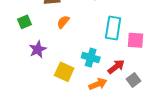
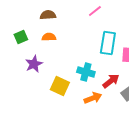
orange semicircle: (63, 22) -> (49, 37), moved, turned 48

